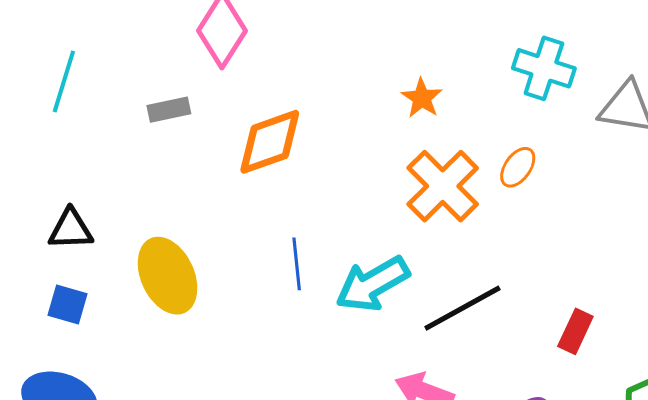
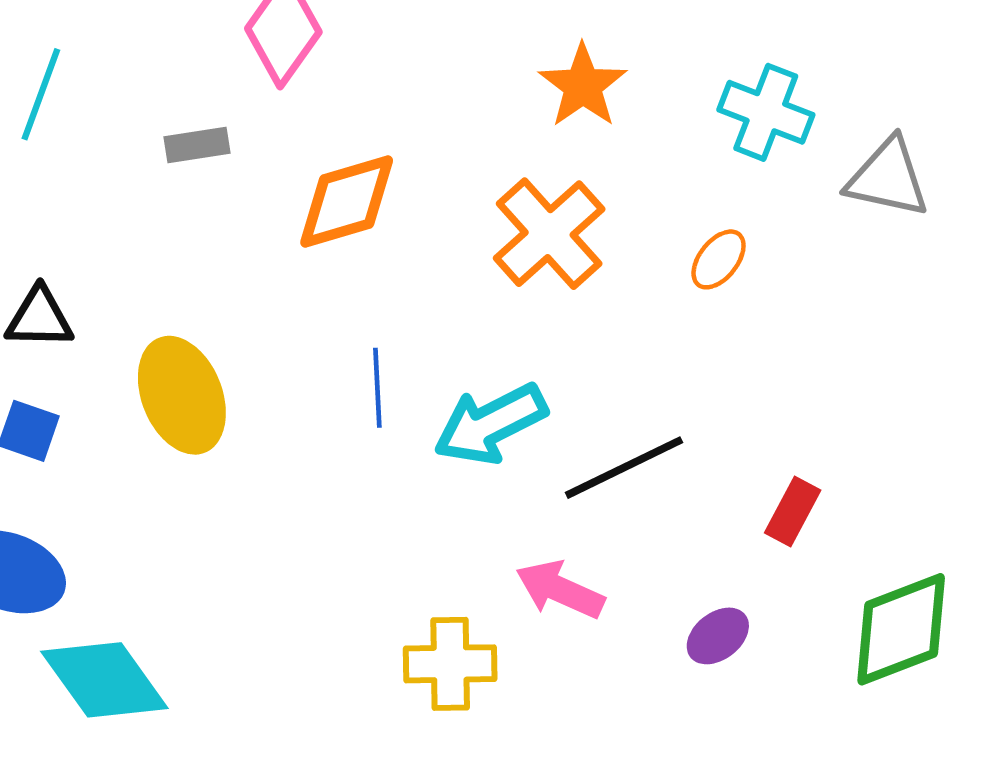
orange star: (422, 98) -> (583, 86), moved, size x1.4
orange cross: (443, 186) -> (549, 234), moved

